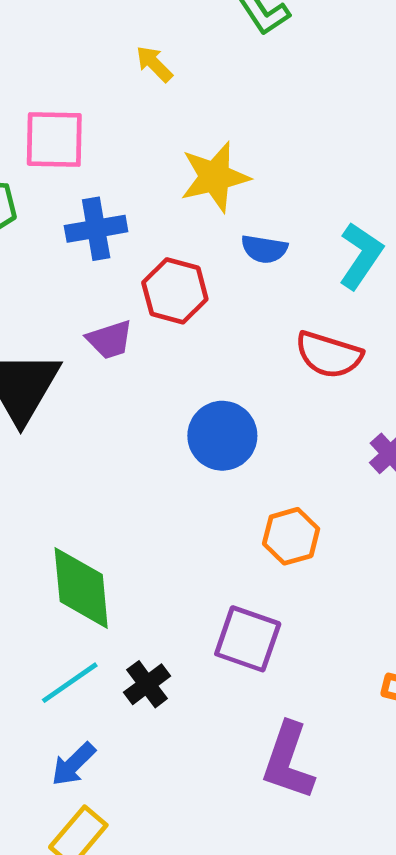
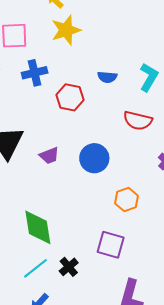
yellow star: (215, 177) -> (66, 30), moved
purple trapezoid: (110, 340) -> (49, 156), moved

